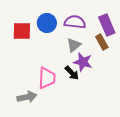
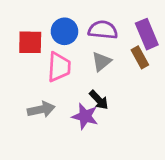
purple star: (83, 62) -> (85, 116), moved
pink trapezoid: (47, 78) -> (59, 67), moved
gray arrow: (27, 97) -> (41, 109), moved

